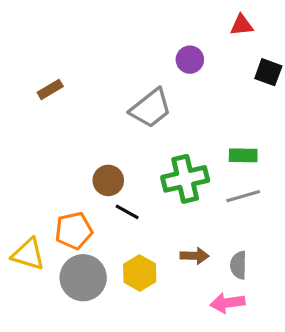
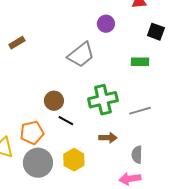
green rectangle: (243, 155) -> (140, 62), moved
brown arrow: (195, 256) -> (108, 138), moved

